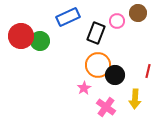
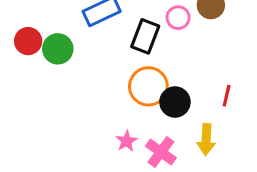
red circle: (21, 36) -> (28, 41), size x0.7
pink star: (84, 88) -> (127, 141), moved

